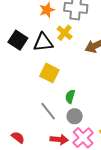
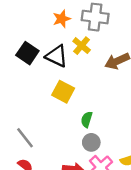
black triangle: (43, 42) -> (57, 56), turned 30
gray line: (48, 111) -> (25, 138), moved

